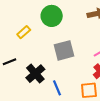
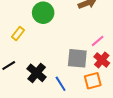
gray square: (64, 50) -> (77, 58), moved, turned 30

